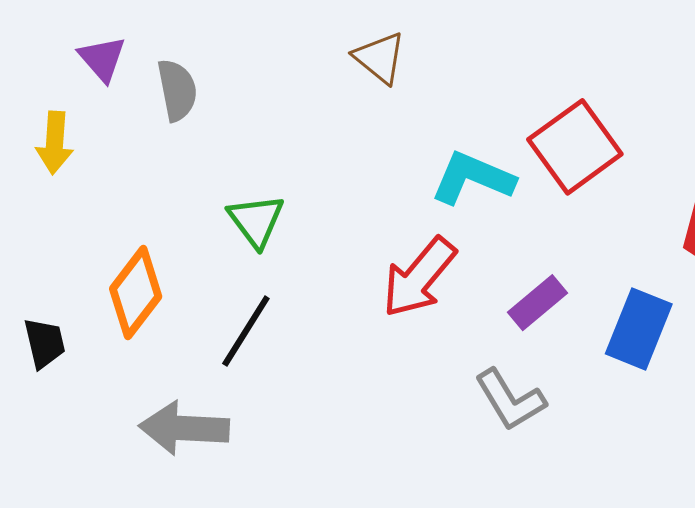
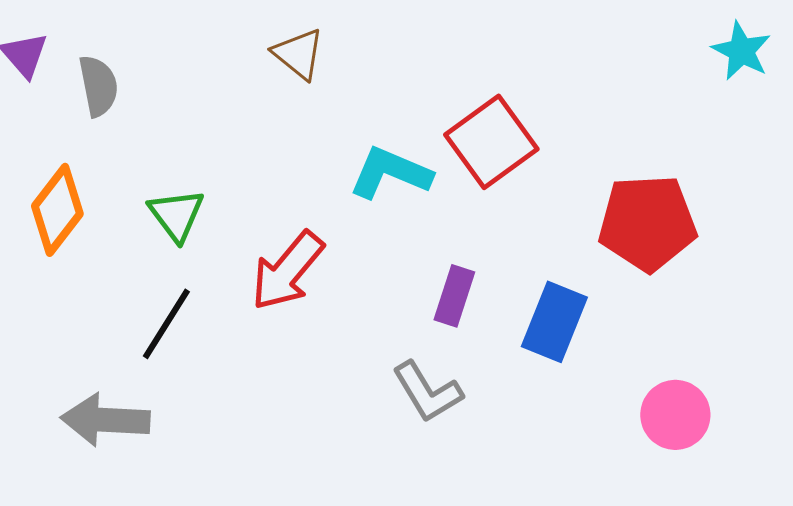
red arrow: (419, 277) -> (287, 271), moved
orange diamond: (136, 293) -> (57, 210), moved
purple rectangle: (537, 303) -> (454, 296), turned -32

